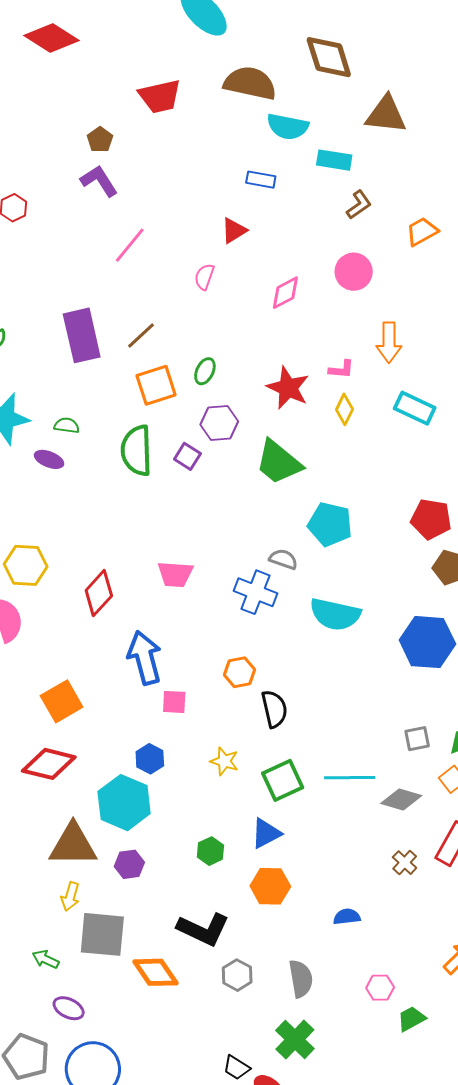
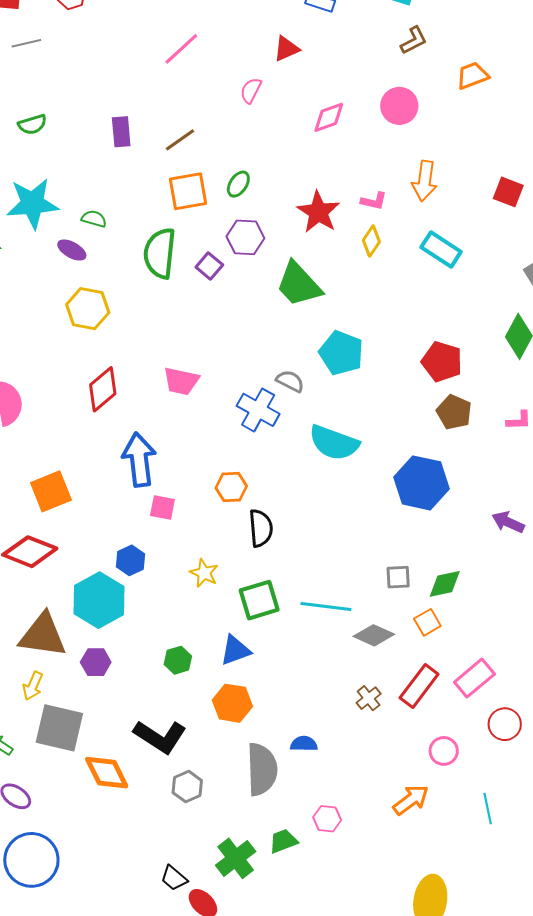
purple rectangle: (82, 335) -> (121, 132), size x0.6
yellow hexagon: (26, 565) -> (88, 309), moved
gray semicircle: (301, 979) -> (262, 769), moved, size x1.4
green trapezoid: (411, 1019) -> (283, 841), moved

